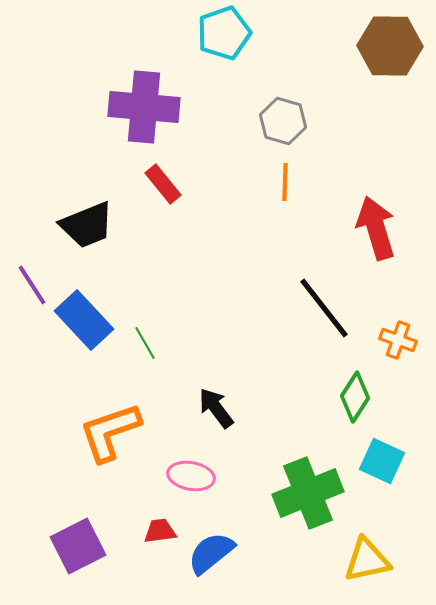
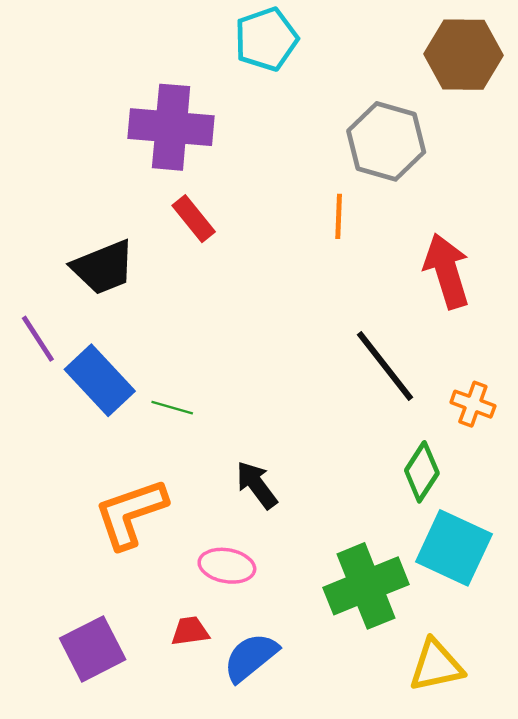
gray hexagon: (283, 121) -> (386, 141), moved, size x1.4
green line: (145, 343) -> (172, 408), turned -44
cyan square: (382, 461) -> (454, 548), size x1.4

